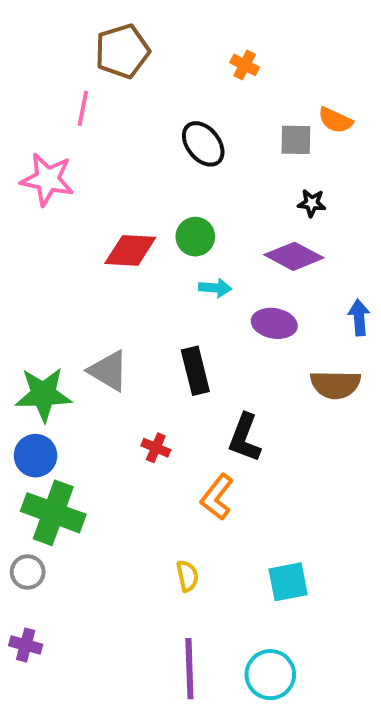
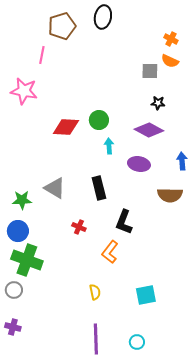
orange cross: (245, 65) -> (171, 39), moved
black ellipse: (203, 144) -> (103, 17), moved, turned 50
cyan arrow: (215, 288) -> (109, 146), turned -98
green star: (43, 394) -> (22, 200), size x0.7
cyan circle: (270, 675) -> (137, 342), size x0.6

